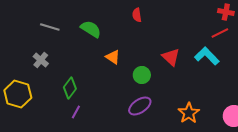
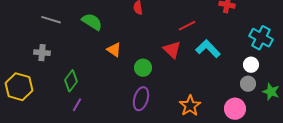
red line: (220, 33) -> (187, 26), moved
gray cross: (41, 60) -> (42, 53), turned -35
purple ellipse: (140, 106) -> (141, 99), turned -40

